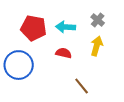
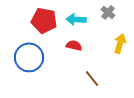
yellow arrow: (97, 46) -> (120, 43), moved

